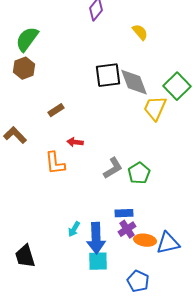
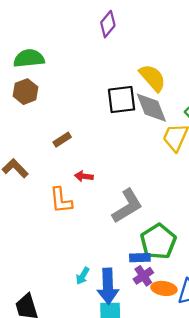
yellow semicircle: (140, 32) -> (152, 78), moved, size x1.5
green semicircle: (27, 39) -> (29, 58), turned 48
gray L-shape: (113, 168) -> (127, 206), size x1.4
green pentagon: (139, 173) -> (158, 242), moved, size x1.4

